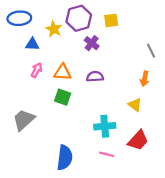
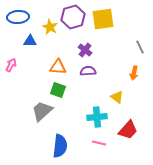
yellow square: (111, 20) -> (103, 19), size x1.6
purple cross: (92, 43) -> (85, 50), moved
pink arrow: (37, 70) -> (11, 65), moved
yellow triangle: (135, 105) -> (117, 97), moved
gray trapezoid: (24, 120) -> (42, 111), moved

